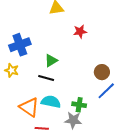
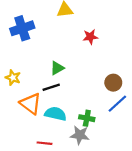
blue cross: (20, 45) -> (22, 28), moved
black line: (46, 78) -> (51, 87), turned -35
orange triangle: (29, 107) -> (31, 104), moved

